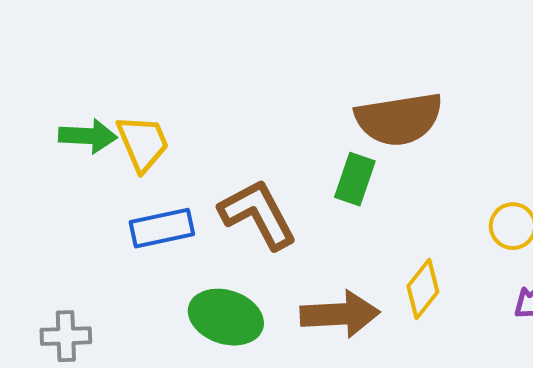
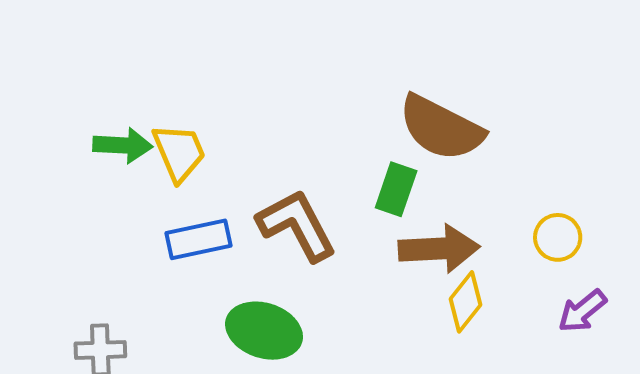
brown semicircle: (399, 119) -> (441, 128), turned 36
brown arrow: (340, 314) -> (439, 249), moved

